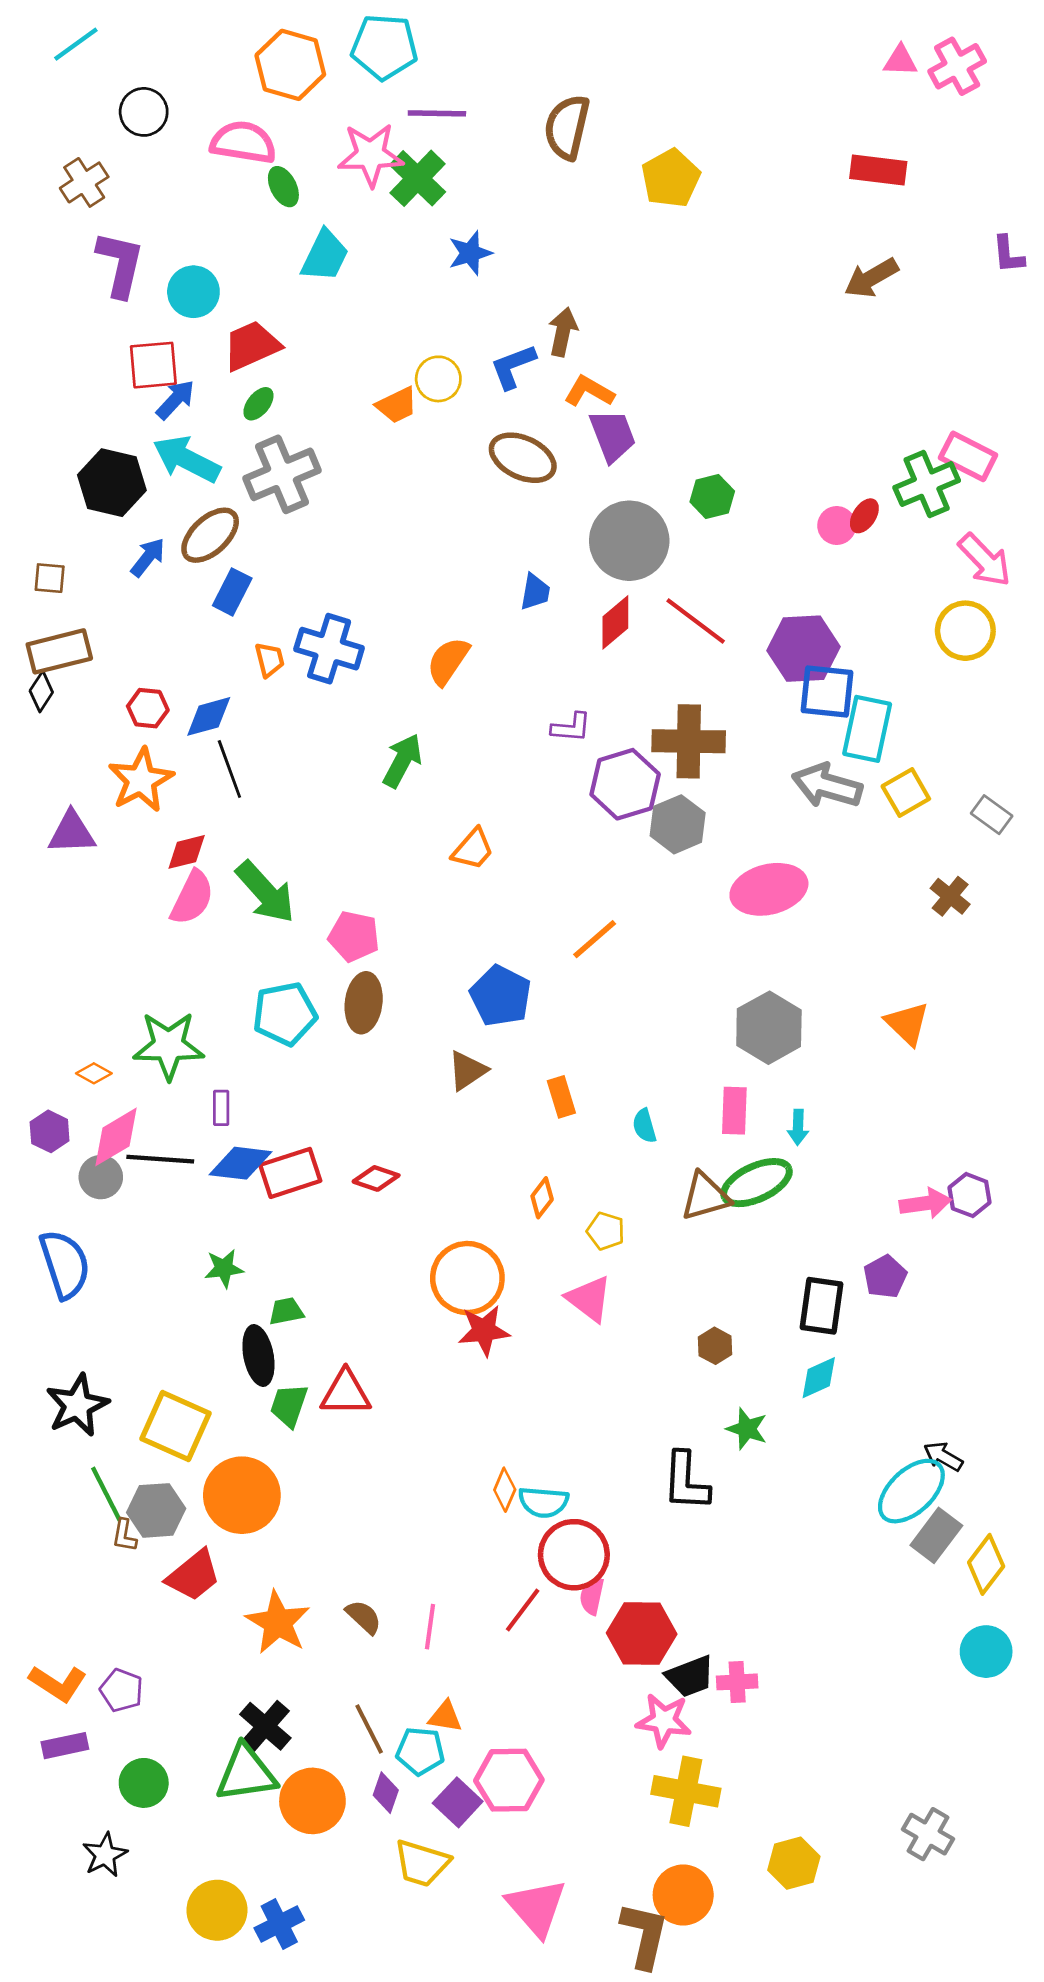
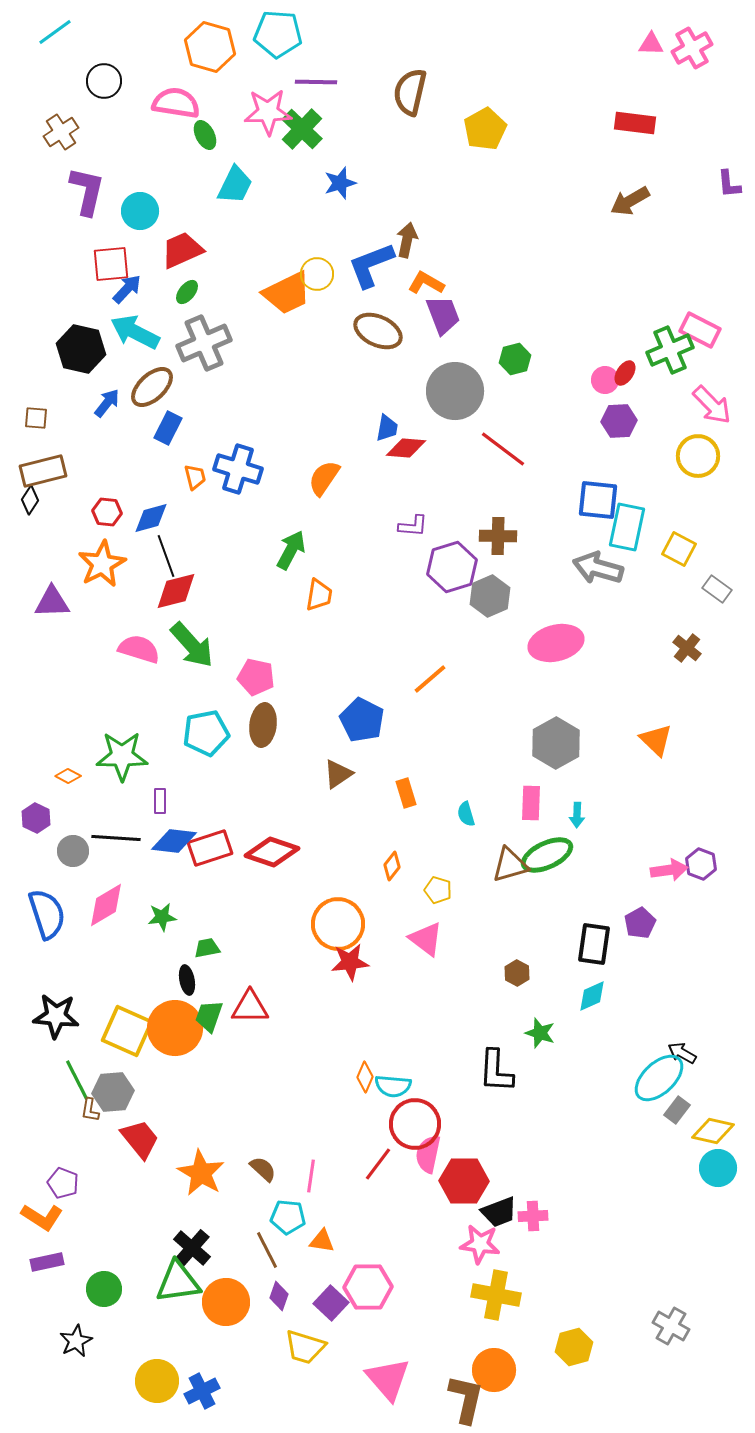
blue L-shape: (513, 366) -> (371, 265), size x1.4
orange trapezoid: (397, 405) -> (287, 293), size x1.6
red diamond: (615, 622) -> (406, 448), moved, turned 45
purple hexagon: (804, 649) -> (619, 421), moved, size x0.7
brown cross: (689, 741) -> (498, 536), size x0.7
yellow square: (906, 792) -> (679, 549), moved, turned -32
orange trapezoid: (473, 849) -> (319, 595), moved, turned -32
red diamond: (187, 852) -> (176, 591), moved, size x1.4
pink semicircle: (192, 898) -> (139, 649), turned -99
pink diamond: (116, 1137) -> (106, 905), moved
red diamond: (376, 1178) -> (272, 852), size x1.6
black ellipse: (258, 1355) -> (187, 980), size x0.7
black star: (77, 1405) -> (56, 1016), turned 30
orange circle: (242, 1495) -> (175, 1028), moved
gray rectangle: (936, 1535) -> (677, 1110), size x0.7
yellow diamond: (986, 1564) -> (713, 1131), turned 66
red trapezoid: (193, 1575) -> (140, 1139), turned -90
pink semicircle: (592, 1596) -> (428, 1154), size x1.4
cyan circle: (986, 1652) -> (718, 1168), moved
purple pentagon: (122, 1690) -> (63, 1183), moved
cyan pentagon: (420, 1751) -> (288, 1217), moved

